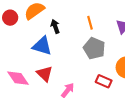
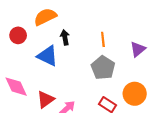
red circle: (10, 18) -> (18, 35), moved
red triangle: (45, 74) -> (45, 99), moved, turned 30

